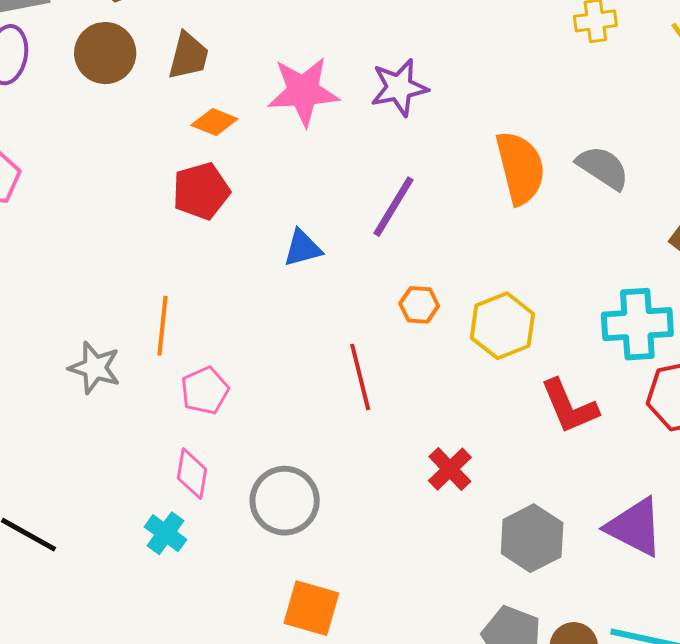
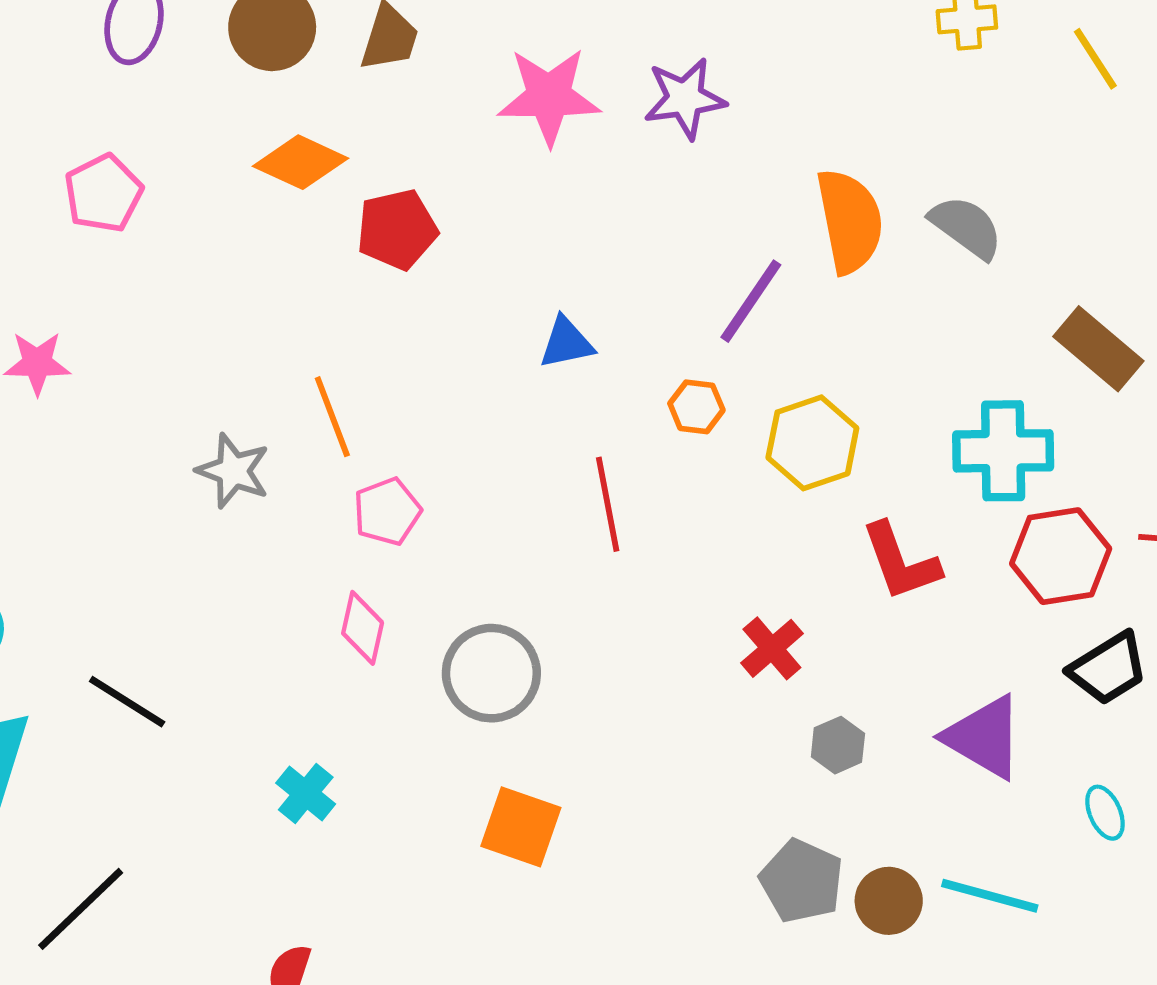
orange diamond: (214, 122) -> (300, 162), moved, size x1.4
purple line: (393, 207) -> (751, 301), moved
blue triangle: (303, 248) -> (566, 343), moved
orange line: (163, 326) -> (332, 417), turned -30
red cross: (450, 469) -> (772, 648), moved
cyan cross: (165, 533) -> (306, 794), moved
gray hexagon: (532, 538) -> (838, 745), size x0.6

